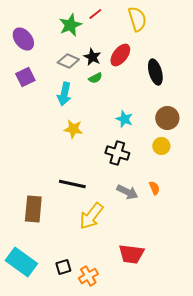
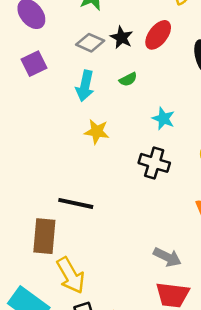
green semicircle: (95, 78) -> (128, 79), moved
black line: (72, 184) -> (76, 203), moved
gray arrow: (127, 192) -> (167, 257), moved
yellow arrow: (91, 216) -> (71, 275), moved, turned -68

